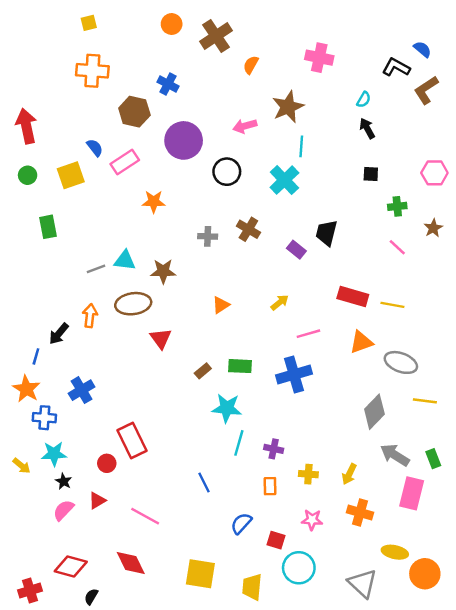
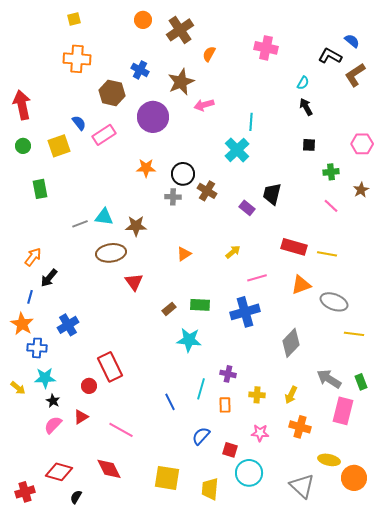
brown star: (288, 107) -> (181, 82), moved
black circle: (227, 172) -> (183, 174), moved
orange star: (154, 202) -> (146, 168), moved
orange arrow: (90, 316) -> (33, 257), moved, turned 30
gray diamond: (374, 412) -> (291, 343), moved
cyan line: (239, 443) -> (201, 389), moved

